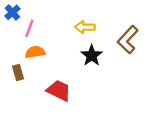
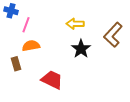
blue cross: (12, 12) -> (11, 11), turned -32

